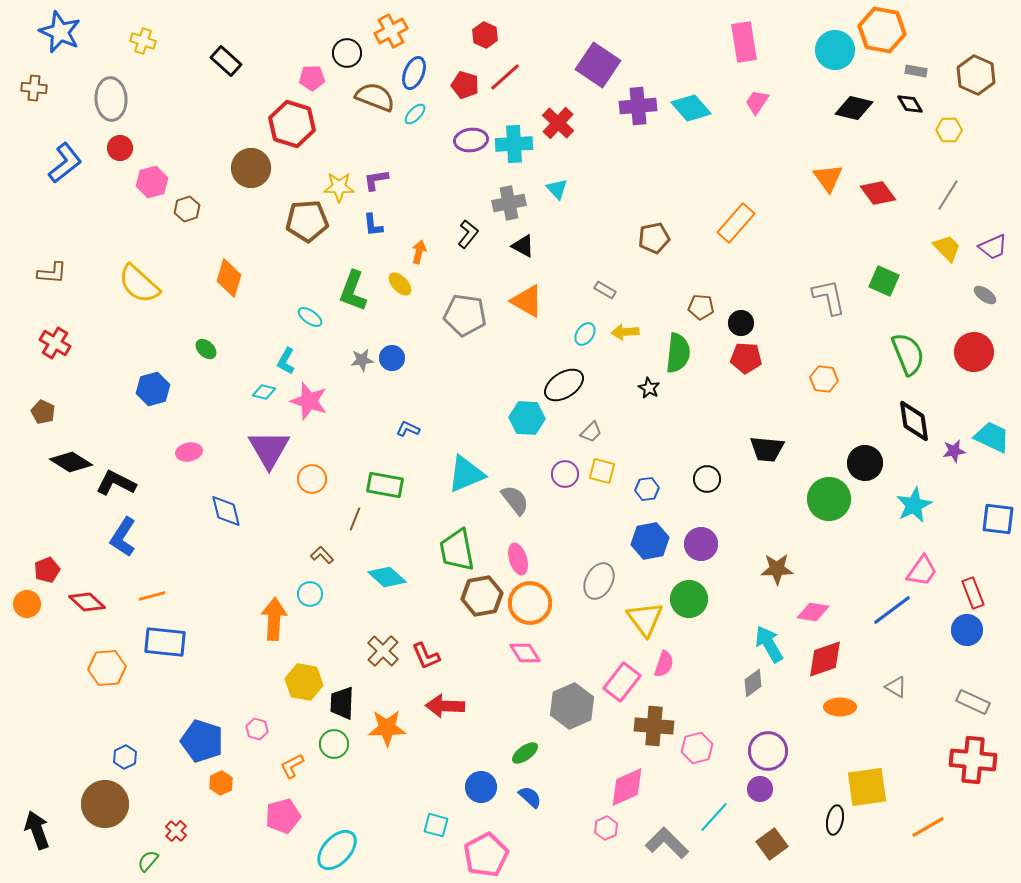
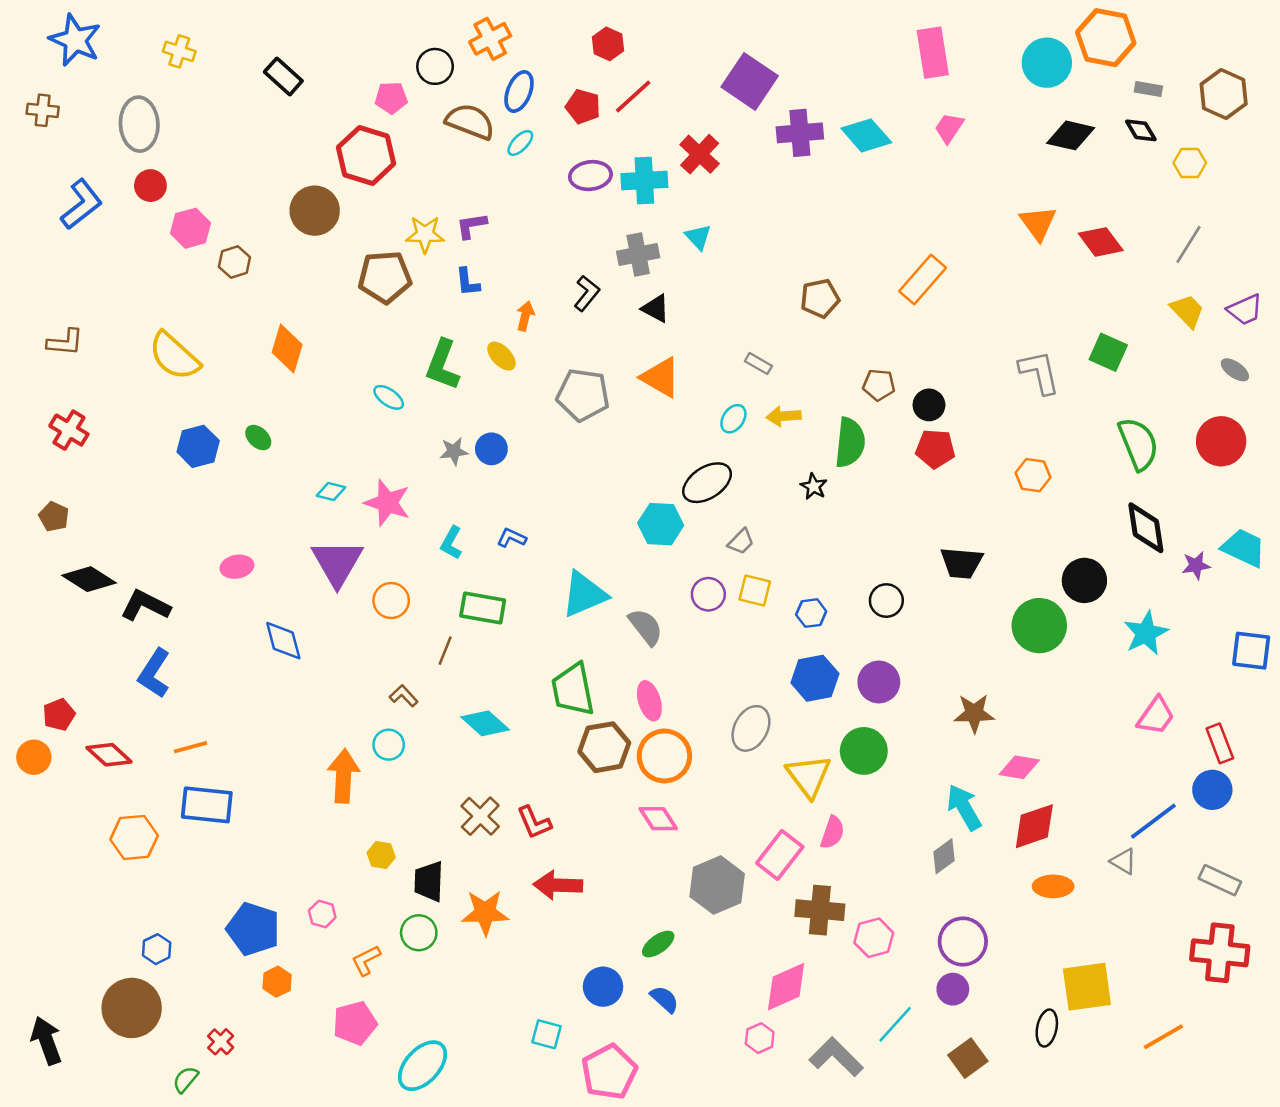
cyan L-shape: (286, 361) -> (451, 543), moved
blue hexagon: (153, 389) -> (198, 446), moved
blue line: (892, 610) -> (1153, 821), moved
yellow hexagon: (304, 682) -> (381, 855), size x0.6

